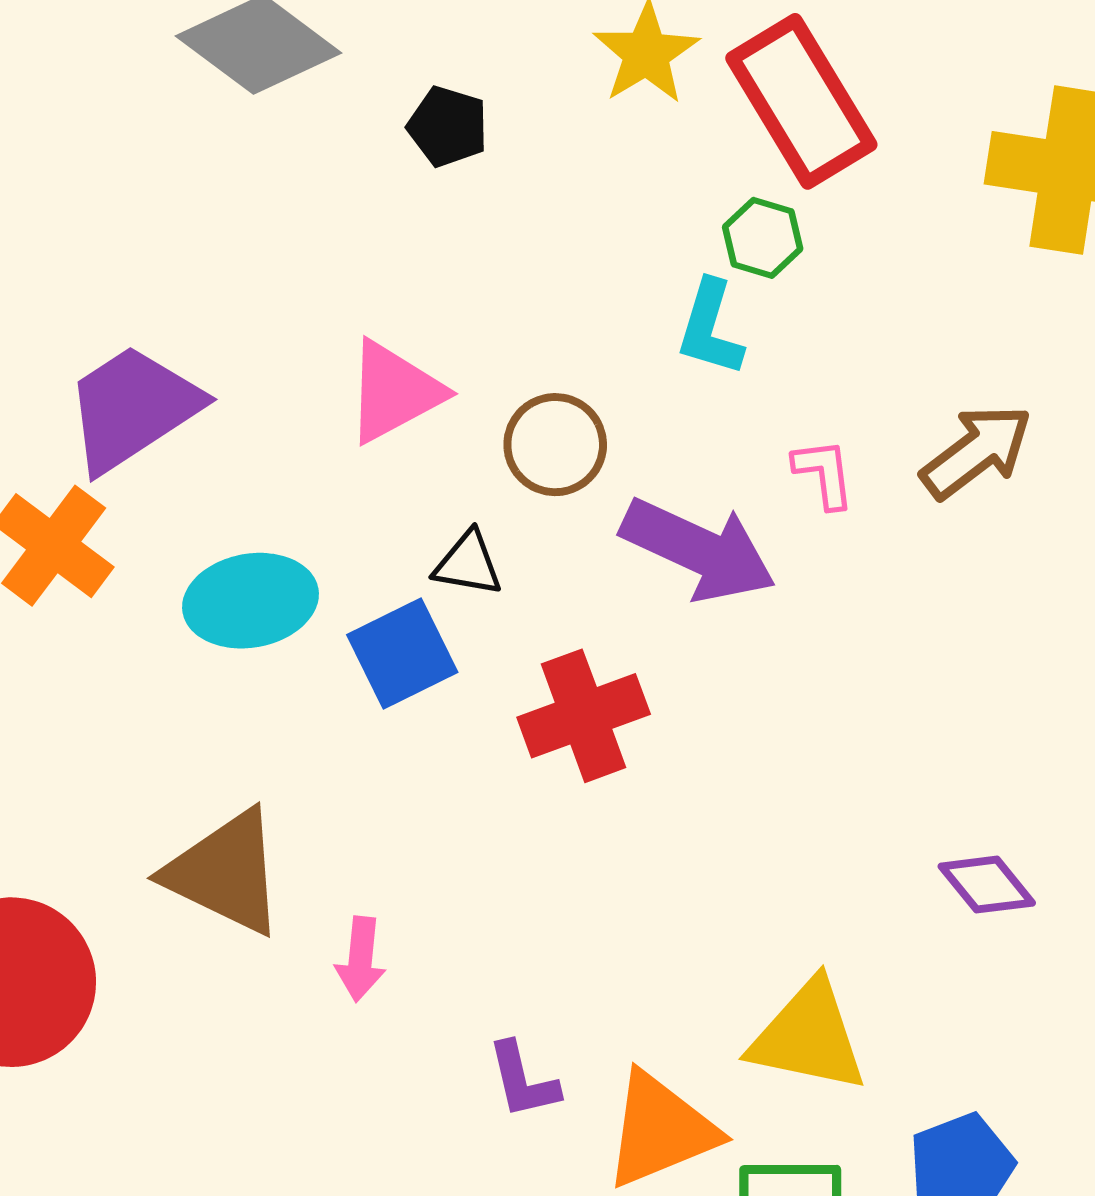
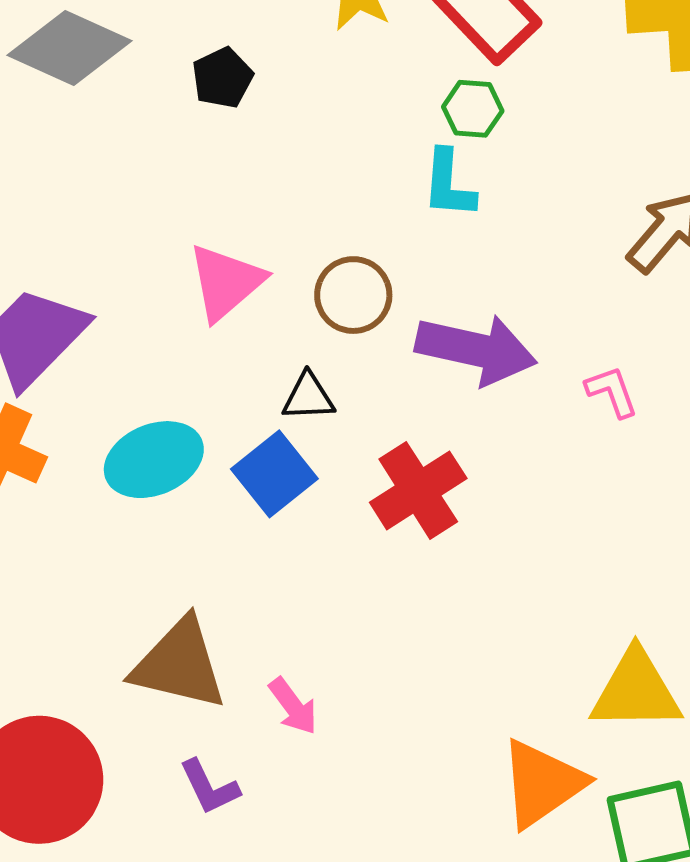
black pentagon: (448, 127) -> (222, 78), turned -30
pink L-shape: (824, 473) -> (612, 392), moved
pink arrow: (360, 959) -> (293, 706), turned -30
purple L-shape: (523, 1080) -> (209, 787), moved

